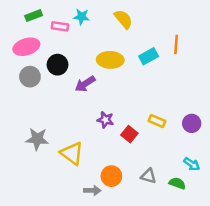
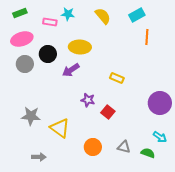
green rectangle: (34, 16) -> (20, 13), moved
cyan rectangle: (149, 56) -> (137, 15), moved
yellow ellipse: (110, 60) -> (80, 47), moved
yellow rectangle: (157, 121) -> (117, 78), moved
purple circle: (192, 123) -> (160, 103), size x1.5
gray arrow: (92, 190) -> (39, 157), moved

